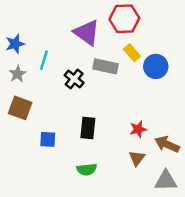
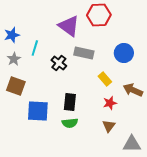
yellow rectangle: (132, 53) -> (105, 79), moved
blue square: (48, 139) -> (38, 111), size x1.6
brown arrow: (167, 144) -> (133, 90), moved
green semicircle: (87, 169) -> (70, 123), moved

